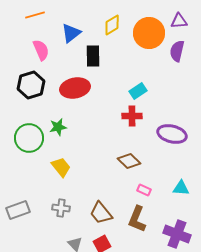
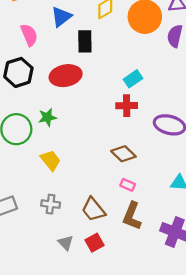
pink rectangle: (144, 190) -> (128, 185), moved

